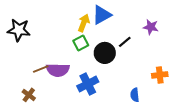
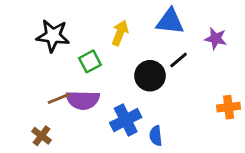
blue triangle: (102, 15) -> (170, 21), moved, turned 35
black star: (19, 30) -> (53, 36), moved
green square: (81, 43) -> (90, 61), moved
blue semicircle: (135, 95) -> (156, 136), moved

